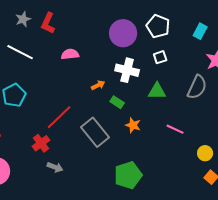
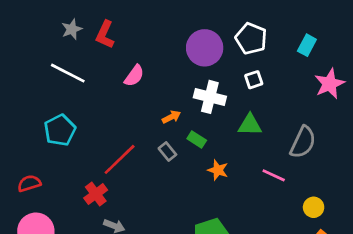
pink semicircle: (70, 54) -> (134, 76), turned 132
gray semicircle: (197, 87) -> (303, 142), moved
gray rectangle: (95, 132) -> (167, 151), moved, size x0.5

